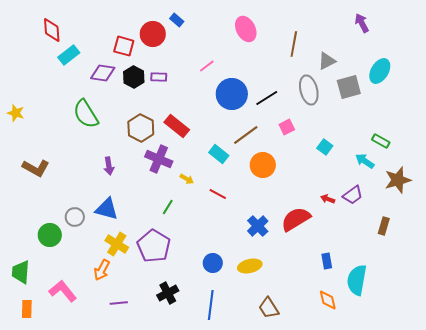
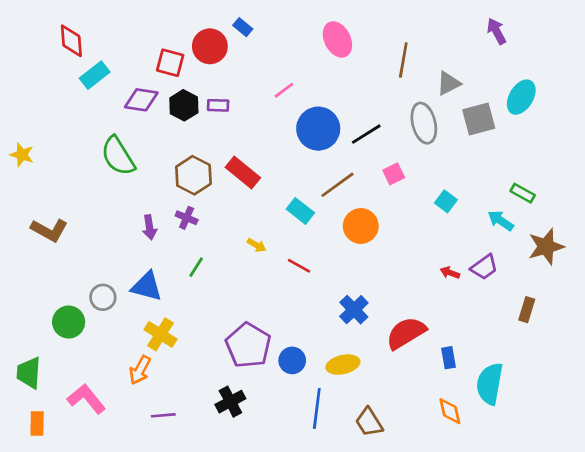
purple cross: (159, 159) -> (187, 218), moved, size x0.6
green line: (168, 207) -> (196, 267), moved
red semicircle: (296, 219) -> (406, 333), moved
purple pentagon: (154, 246) -> (248, 345), moved
blue line: (211, 305) -> (317, 408), moved

